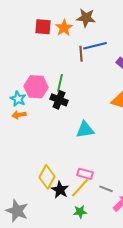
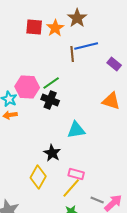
brown star: (86, 18) -> (77, 18), turned 30
green line: (60, 83) -> (51, 83), turned 42
gray line: (106, 189) -> (97, 200), moved
black star: (60, 190) -> (52, 153), moved

